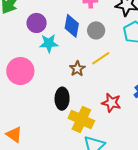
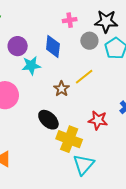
gray circle: (96, 30) -> (89, 41), moved
black ellipse: (62, 99) -> (48, 120), turned -45

